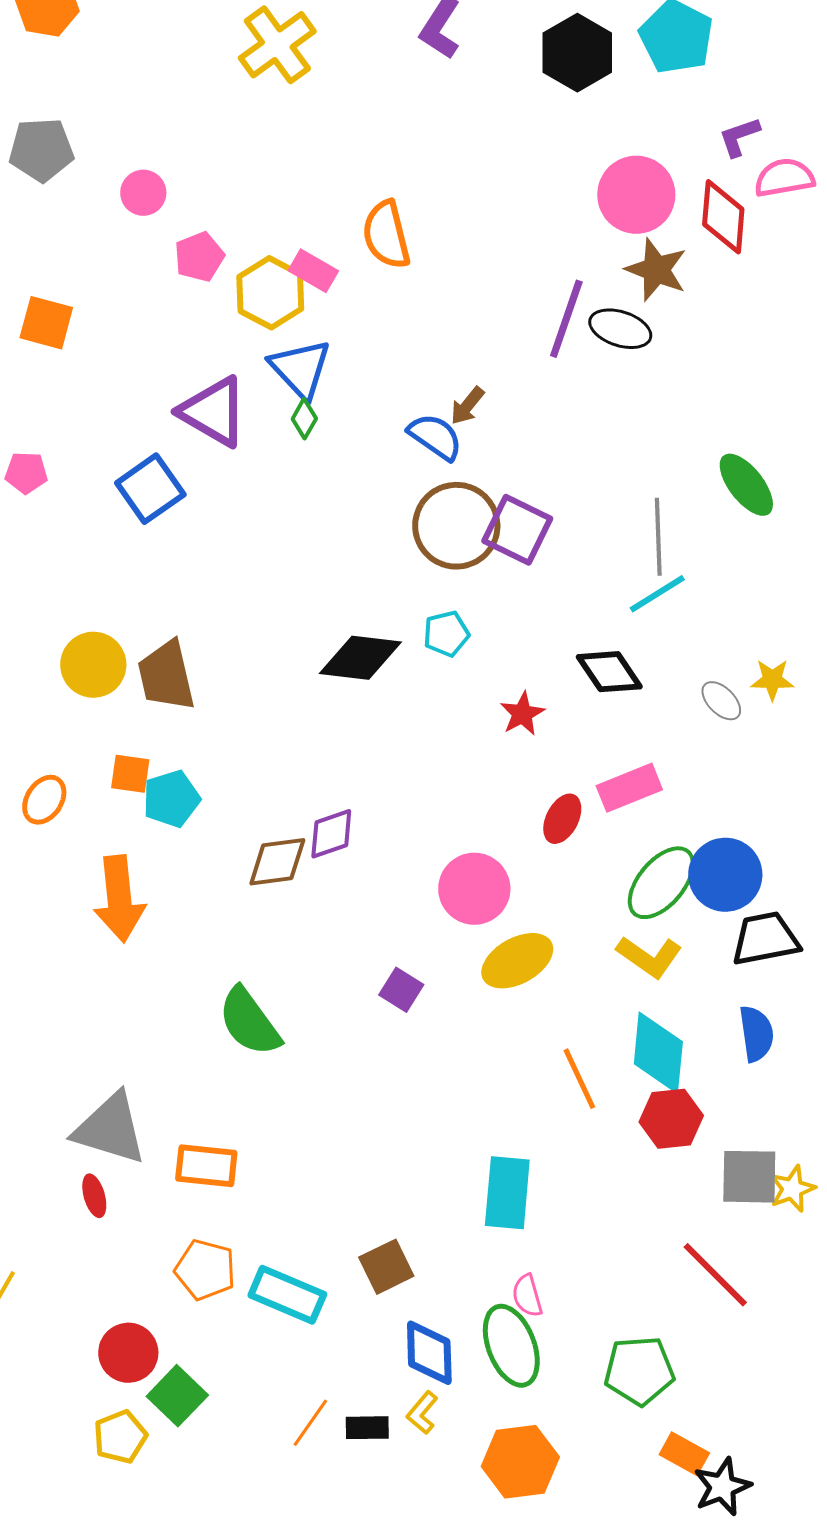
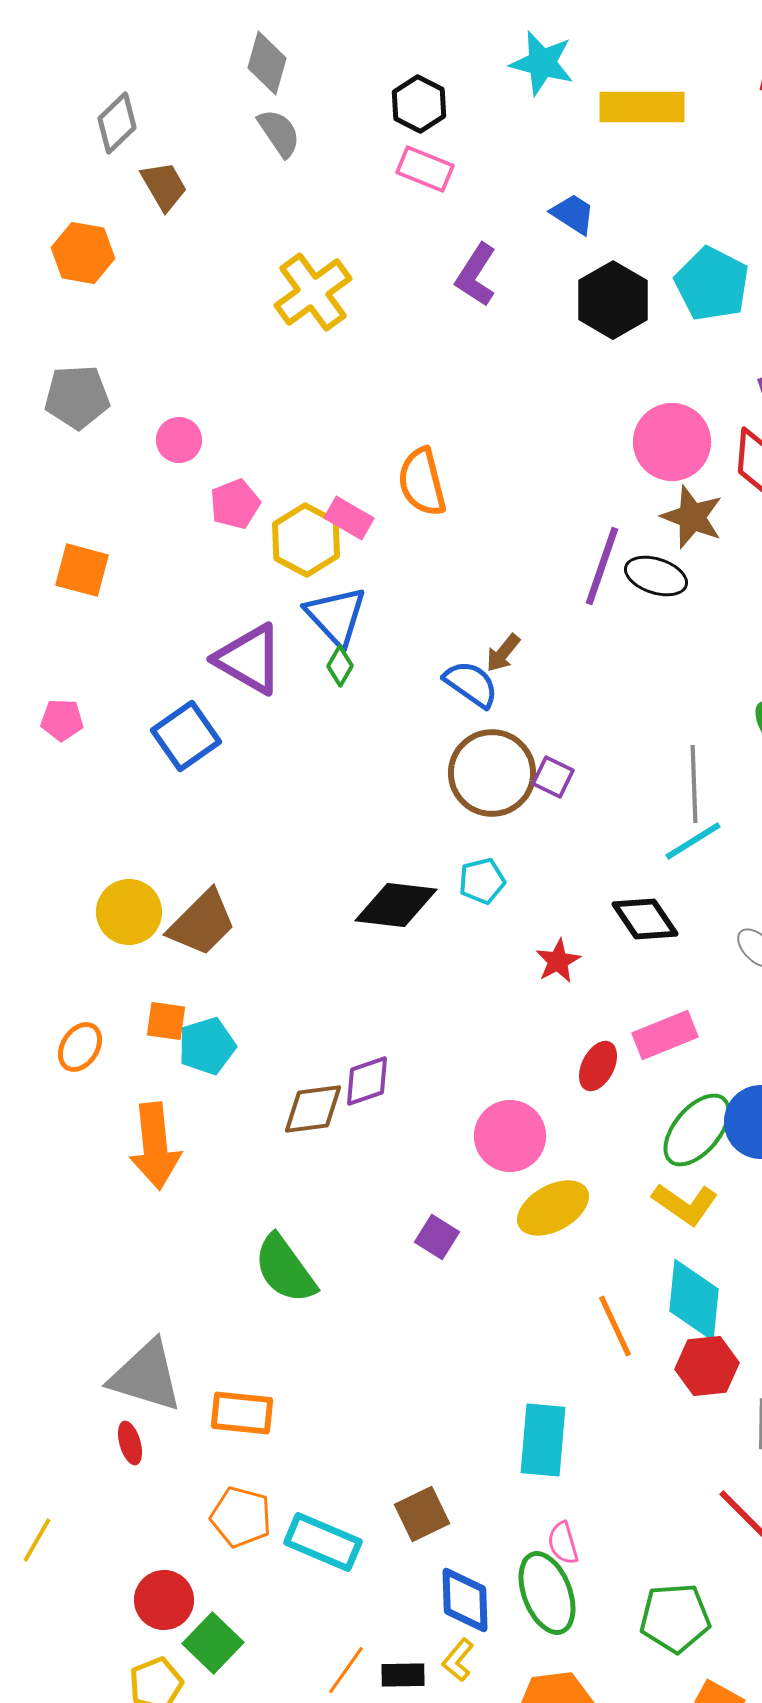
purple square: (517, 530) -> (553, 777), size x0.6
brown trapezoid: (166, 676) -> (202, 923), turned -122

